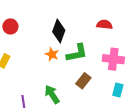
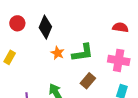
red semicircle: (104, 25) -> (120, 27), moved
black diamond: (59, 31) -> (45, 27), moved

